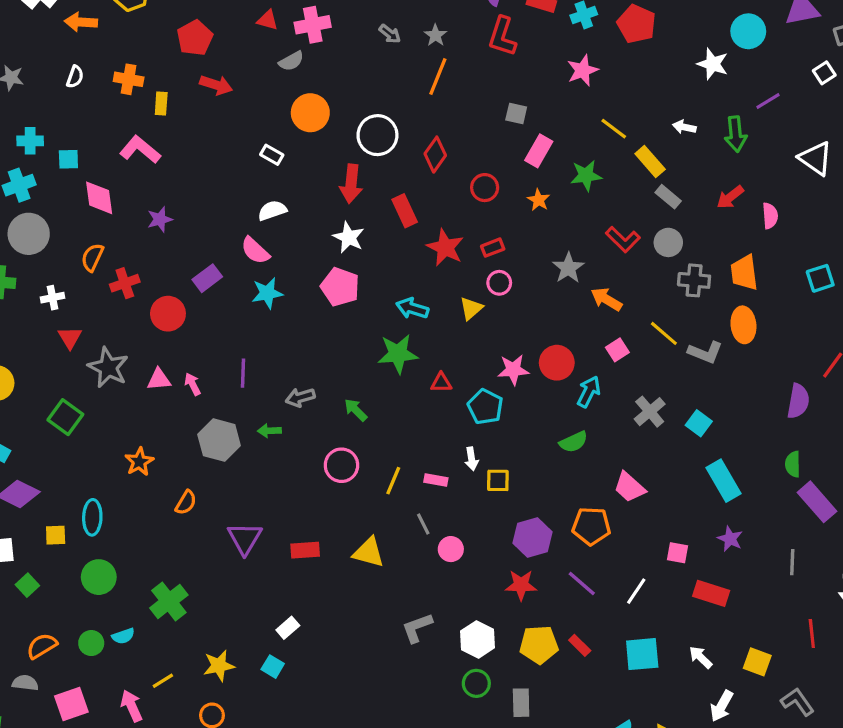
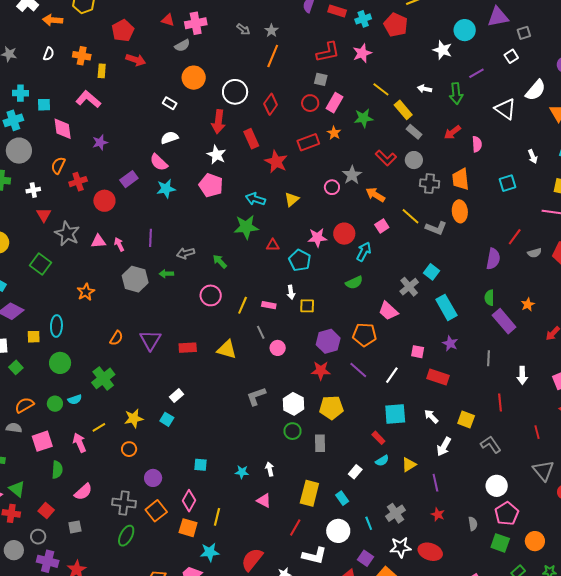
red L-shape: (502, 36) -> (328, 52), moved, turned -120
red circle: (485, 188) -> (310, 103), moved
red rectangle: (493, 248) -> (308, 142), moved, size x1.5
pink circle: (499, 283) -> (332, 187), moved
gray cross: (650, 412) -> (409, 287), moved
orange semicircle: (186, 502) -> (116, 338), moved
red rectangle: (580, 645) -> (378, 438), moved

